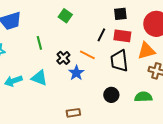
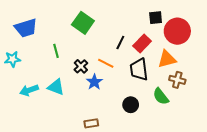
black square: (120, 14) -> (156, 18), moved
green square: (65, 16) -> (83, 23), size x1.5
red rectangle: (122, 36) -> (142, 44), turned -54
green semicircle: (143, 97) -> (161, 96), moved, turned -126

